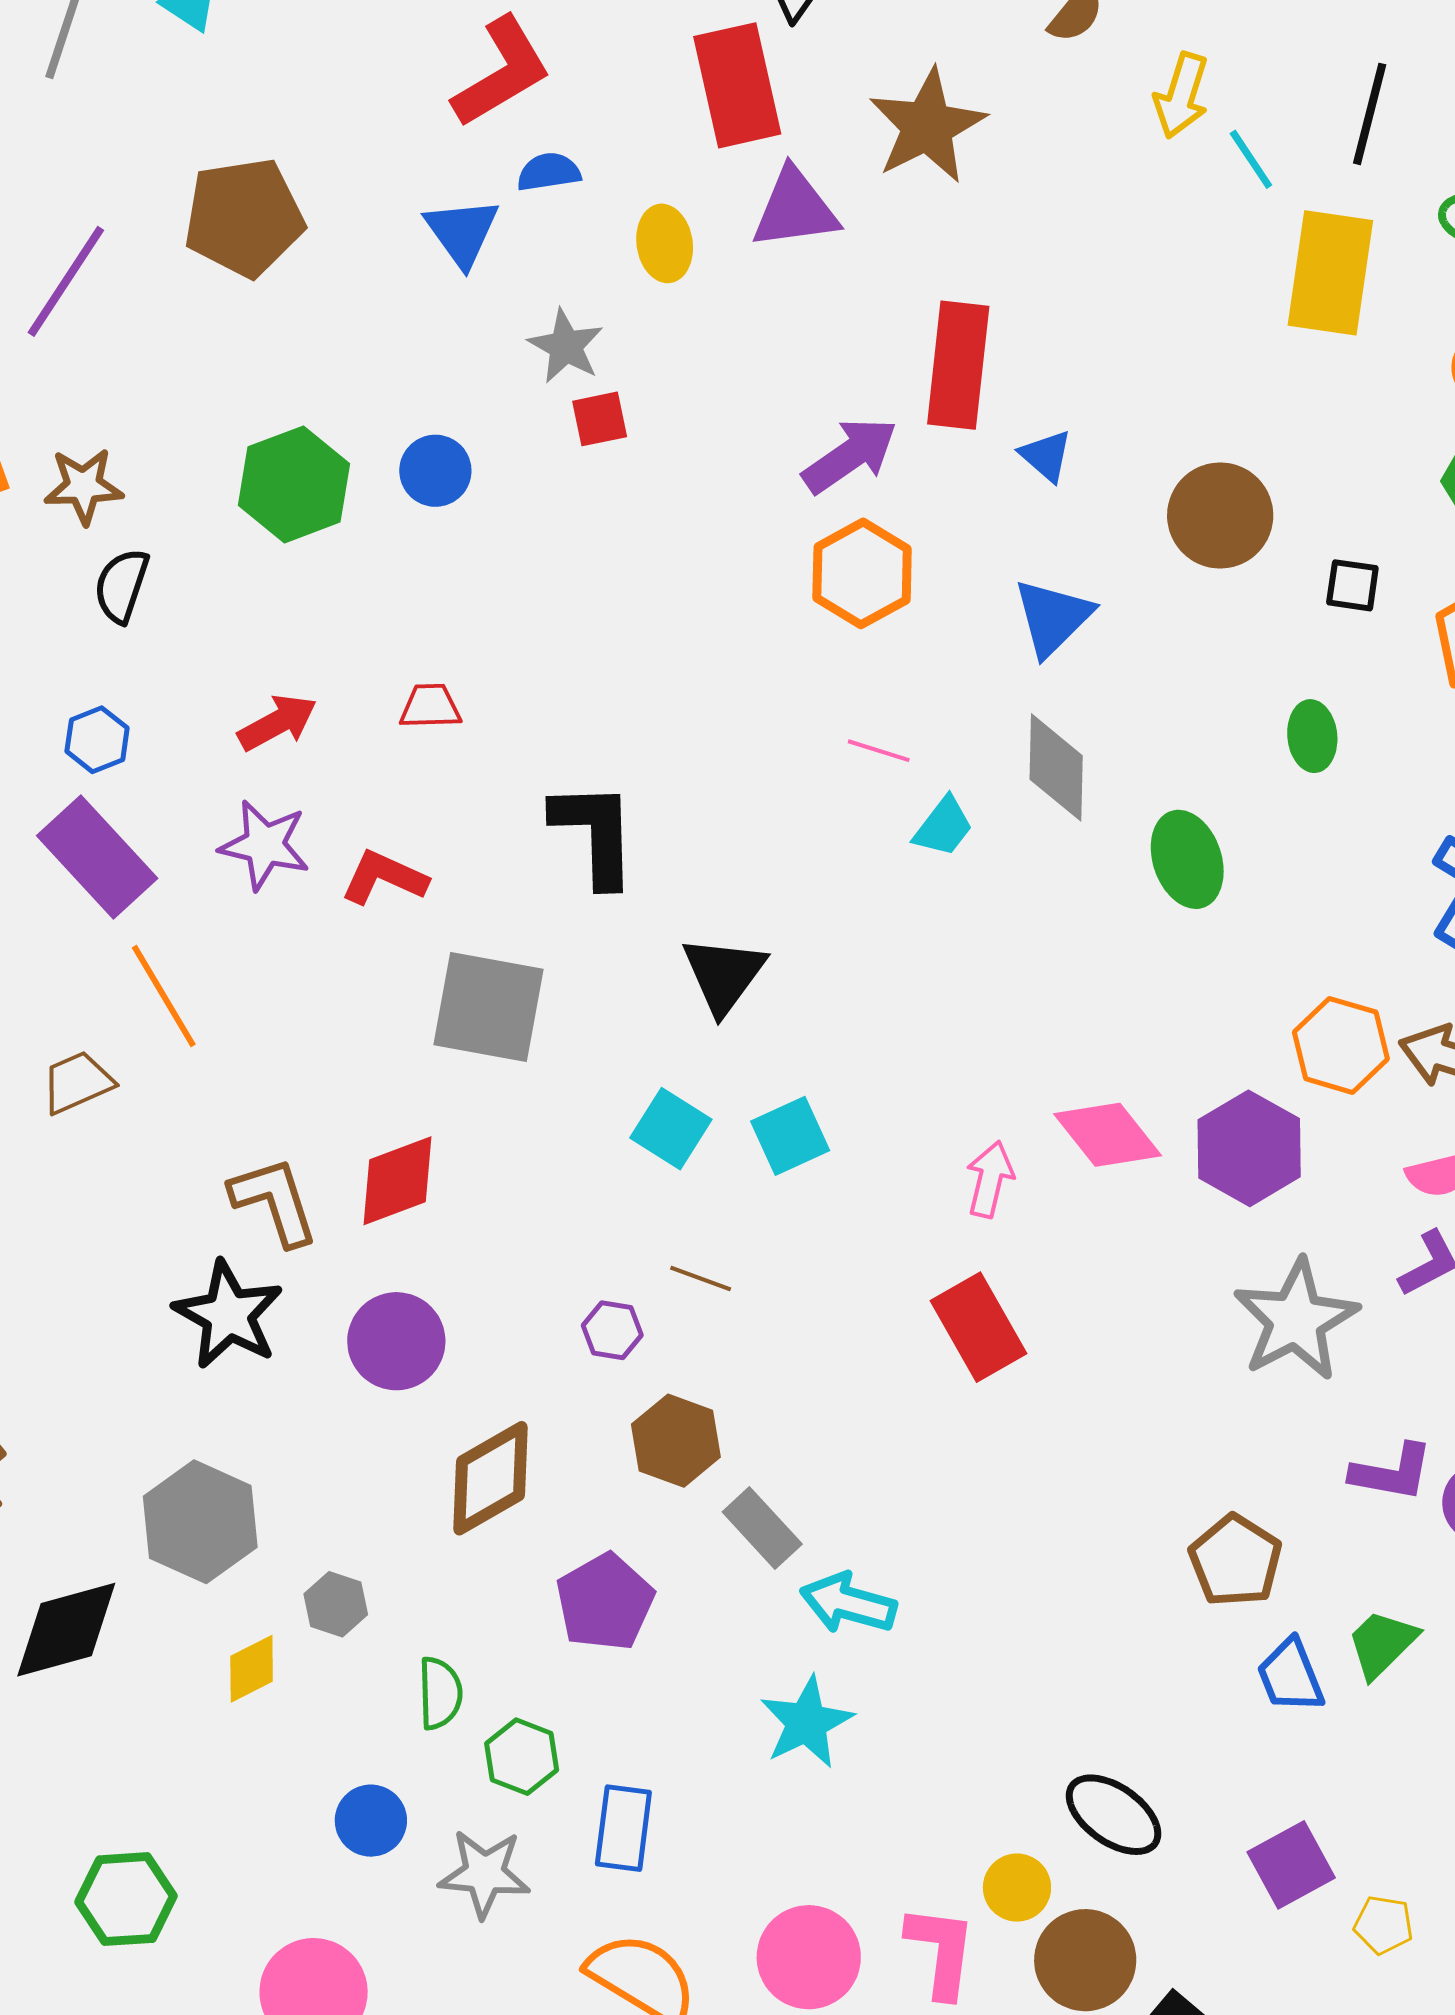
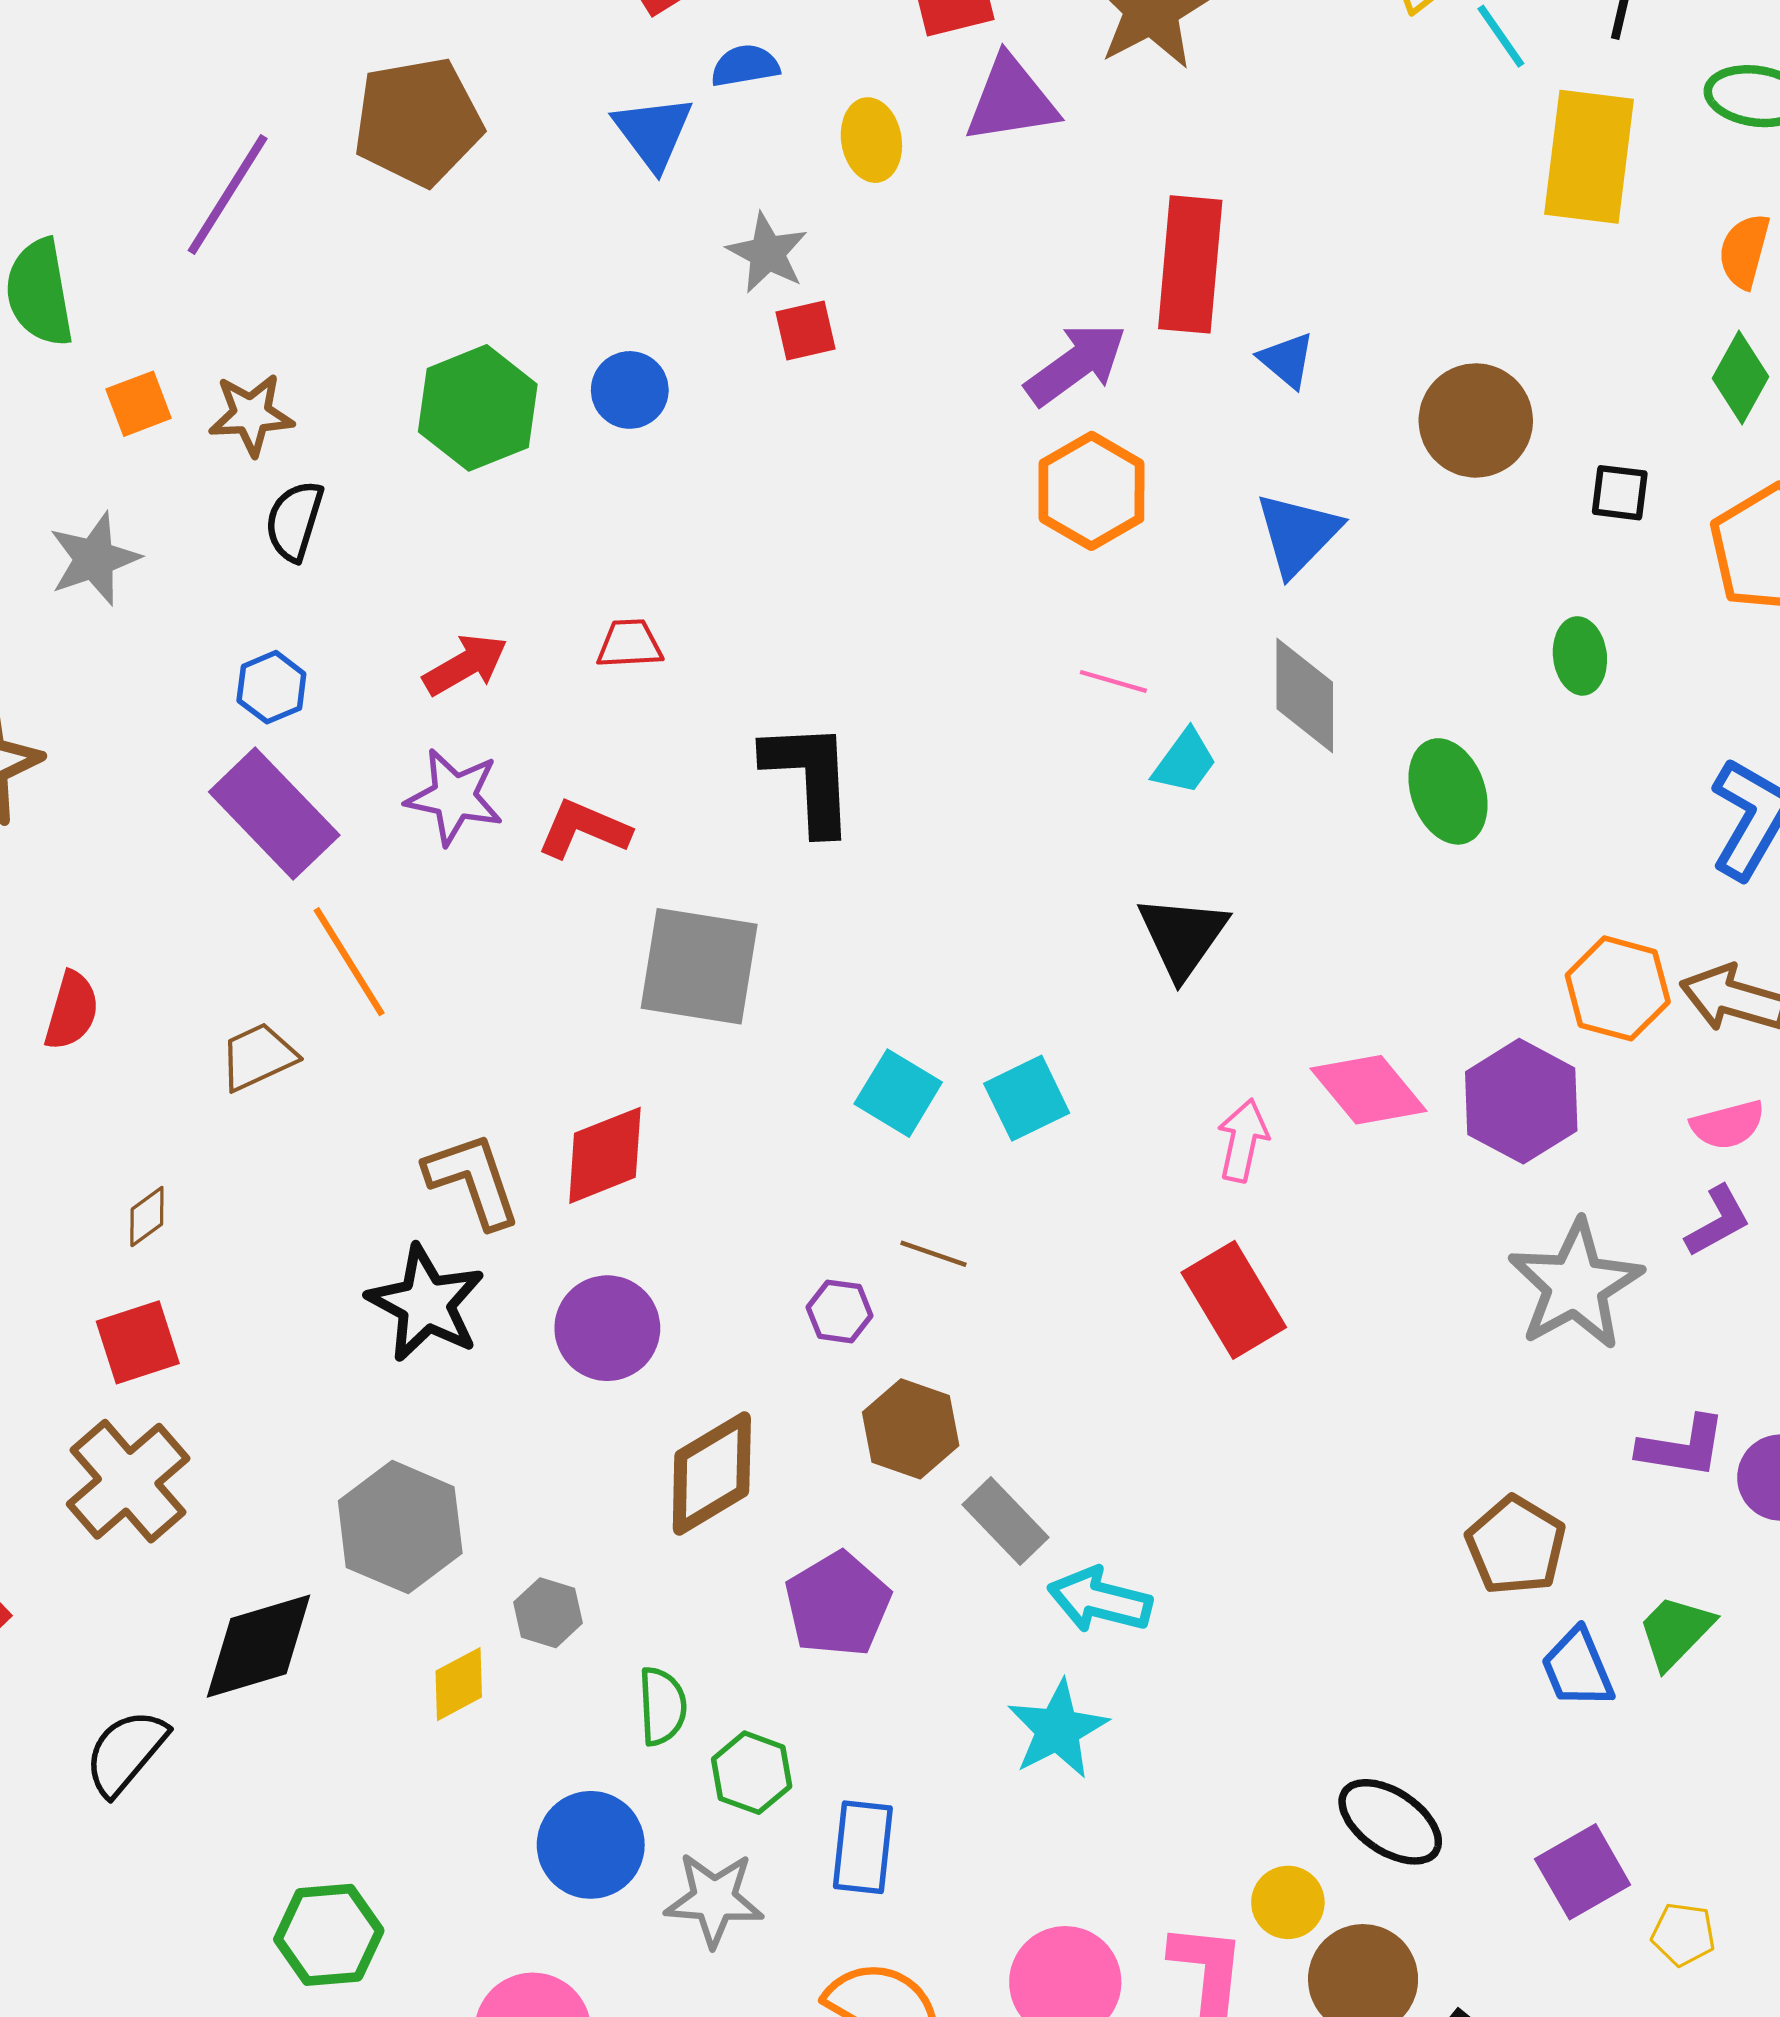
black triangle: (724, 975) -> (1183, 936), moved
blue circle: (371, 1821) -> (591, 1845), size x1.4

